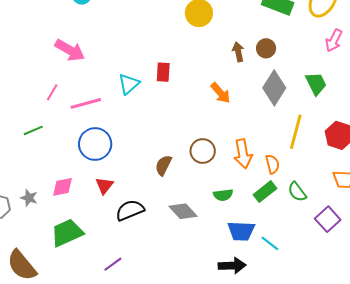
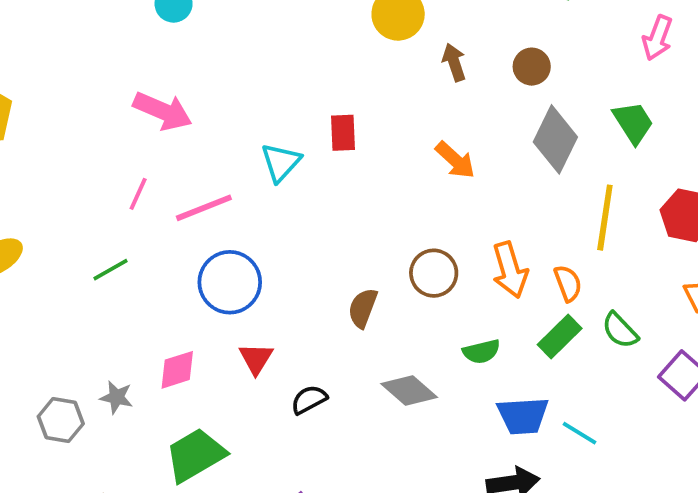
brown arrow: (238, 52) -> (454, 62), moved
black semicircle: (130, 210) -> (309, 400), size x0.7

